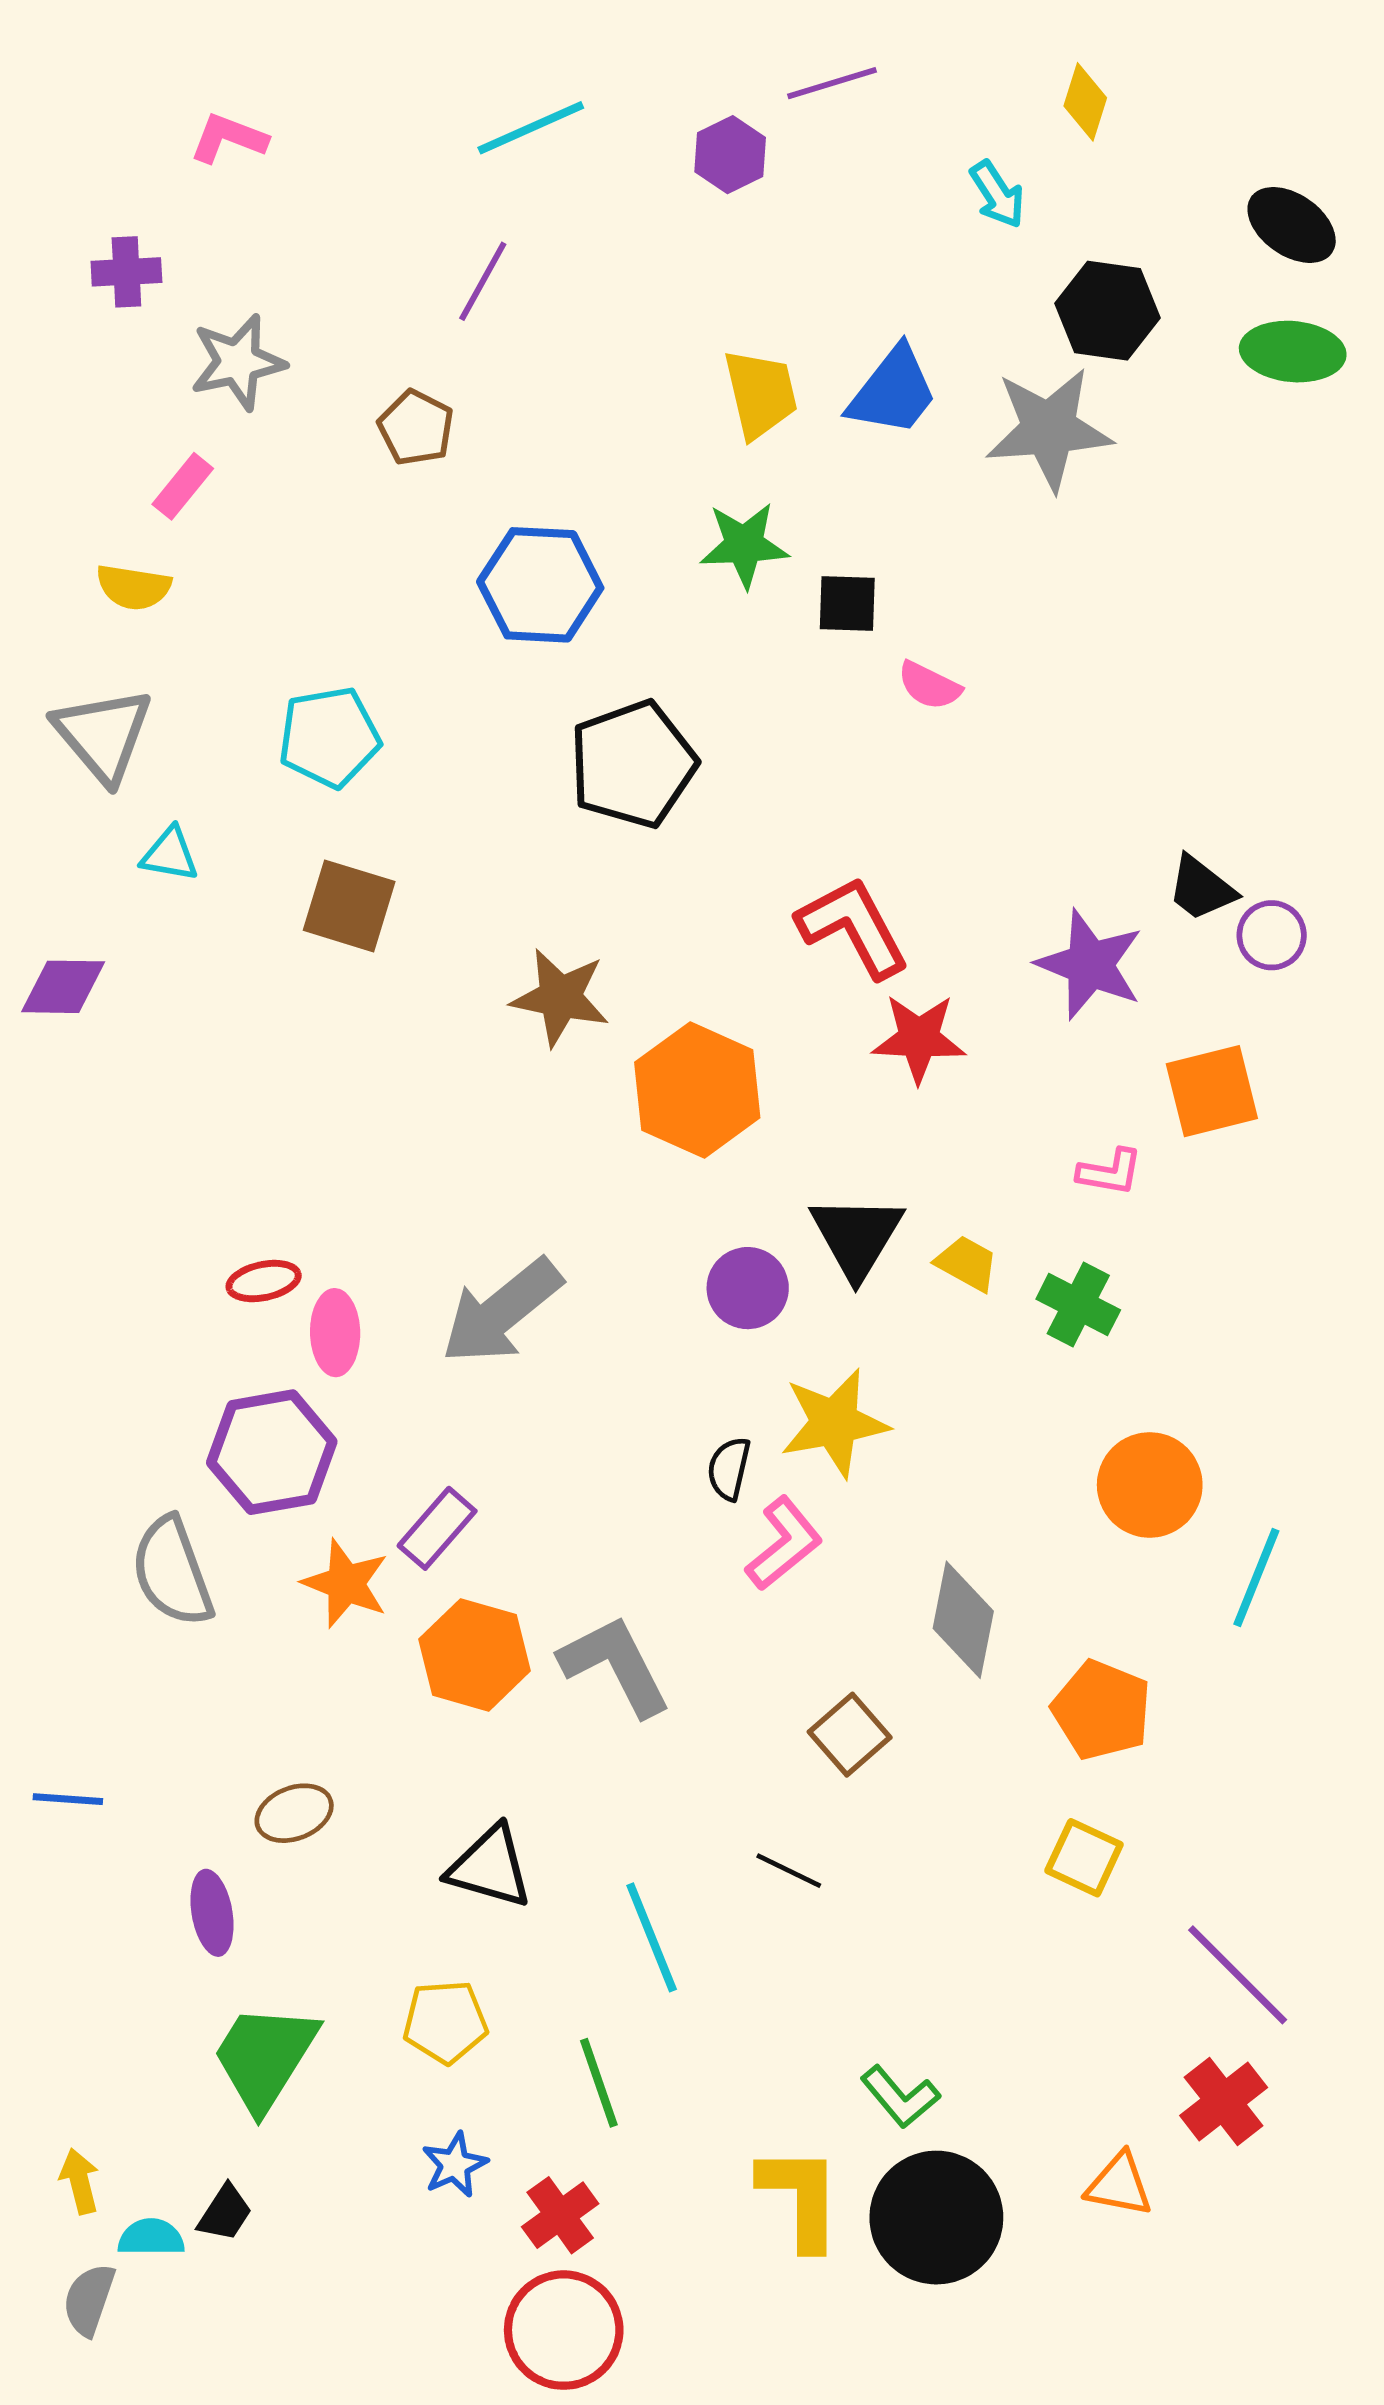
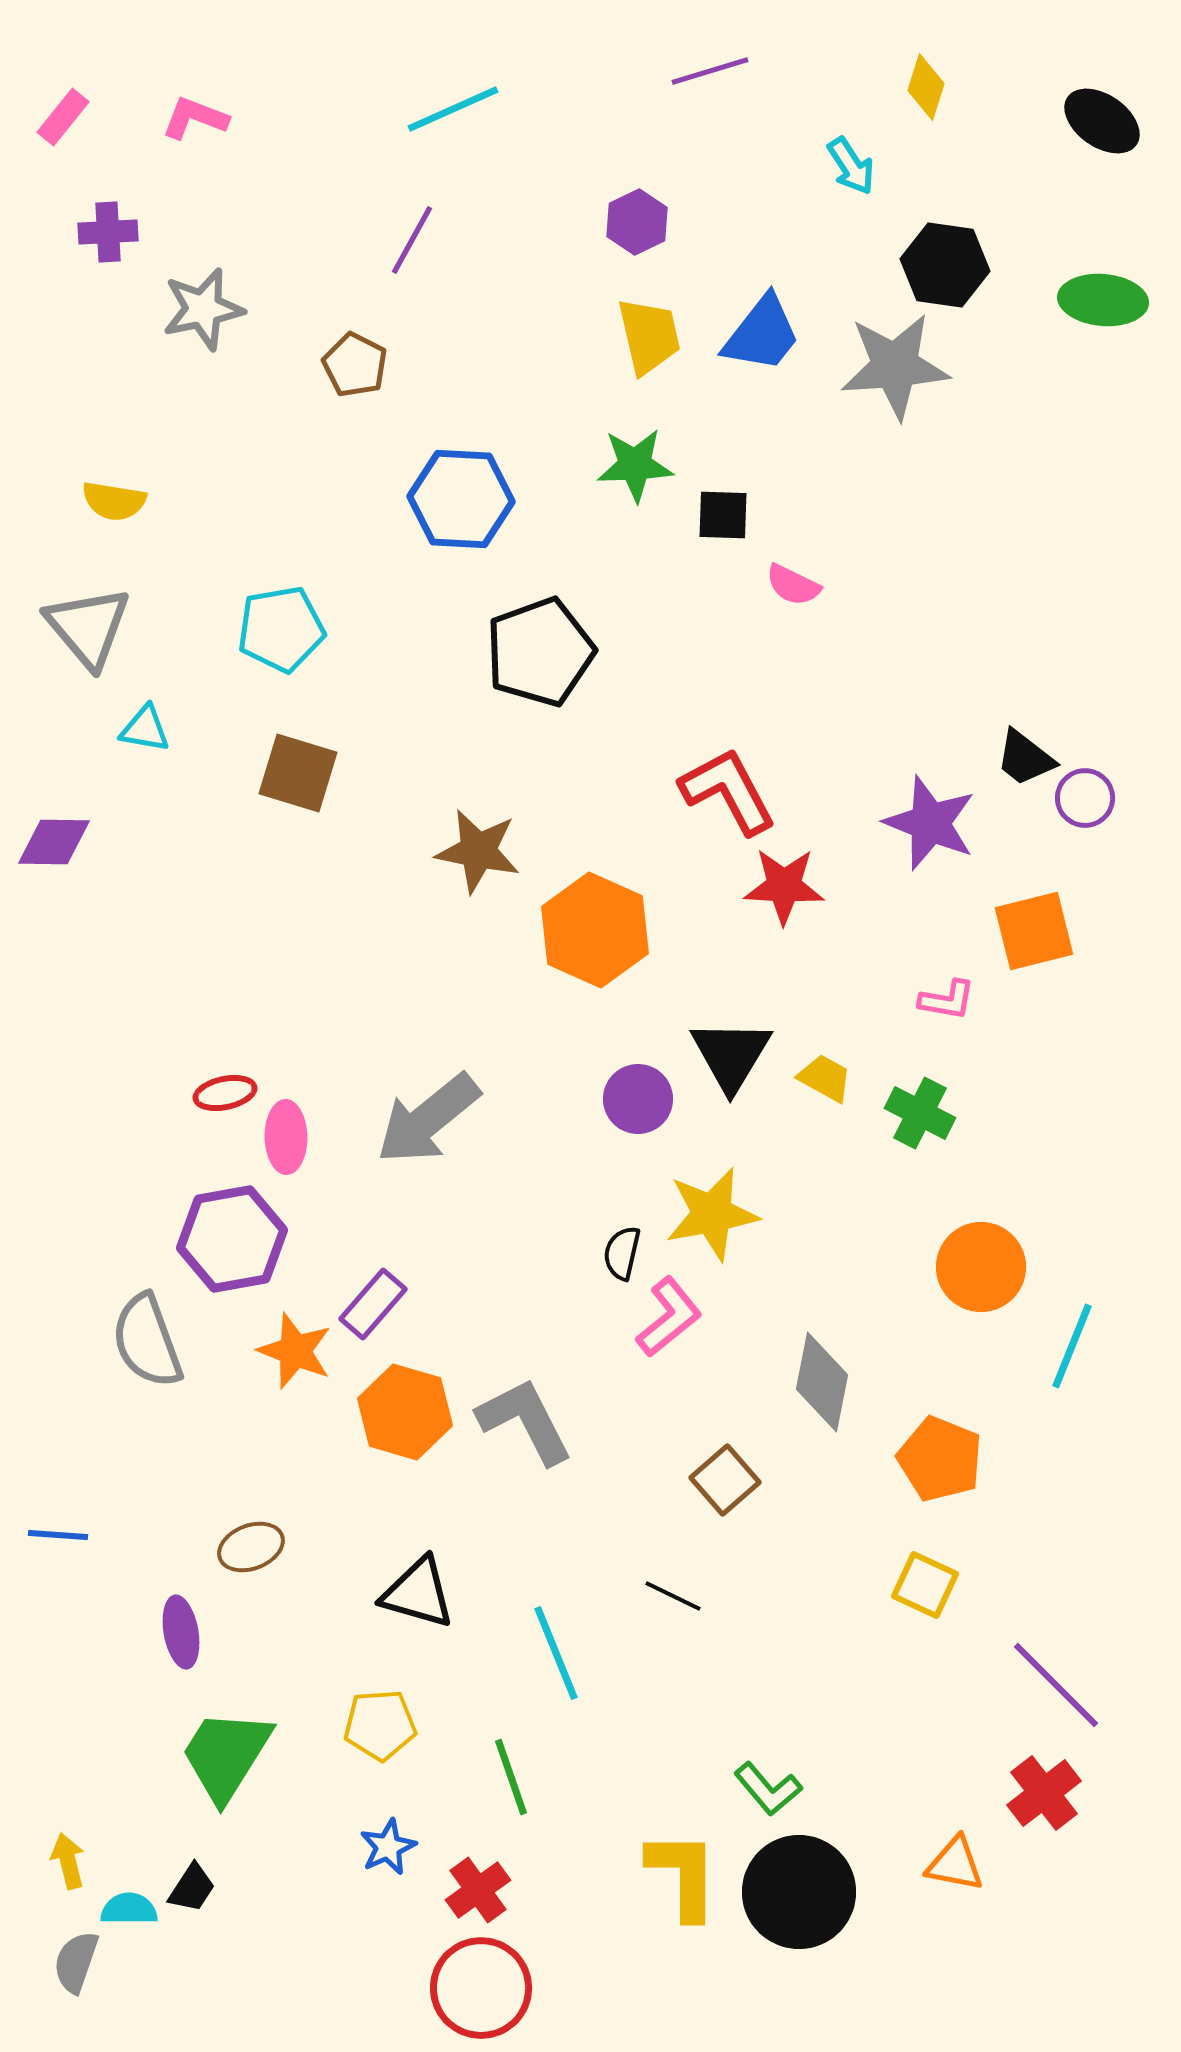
purple hexagon: (730, 155) -> (637, 222), moved
black ellipse: (1292, 225) -> (1102, 121), moved
pink rectangle: (183, 486) -> (63, 117), moved

